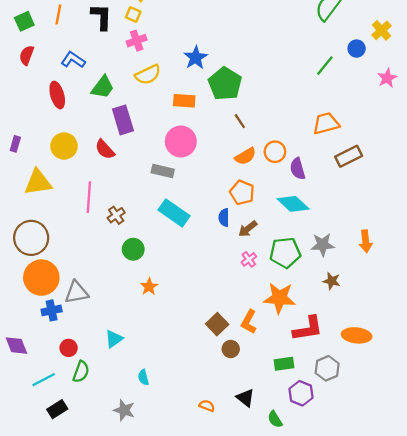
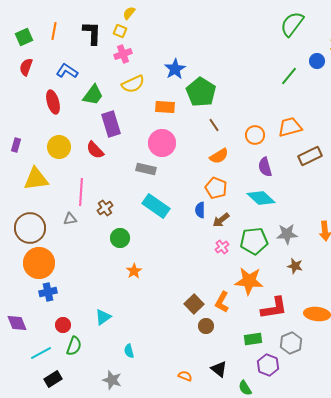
orange circle: (275, 152) -> (255, 135), moved
gray triangle: (76, 292) -> (70, 219), moved, size x0.6

